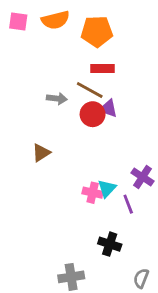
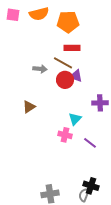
purple cross: (143, 177) -> (100, 103), moved, turned -35
cyan triangle: (107, 188) -> (75, 119), moved
purple line: (128, 204) -> (90, 143), turned -32
black cross: (110, 244) -> (91, 186), moved
gray semicircle: (141, 278) -> (84, 195), moved

